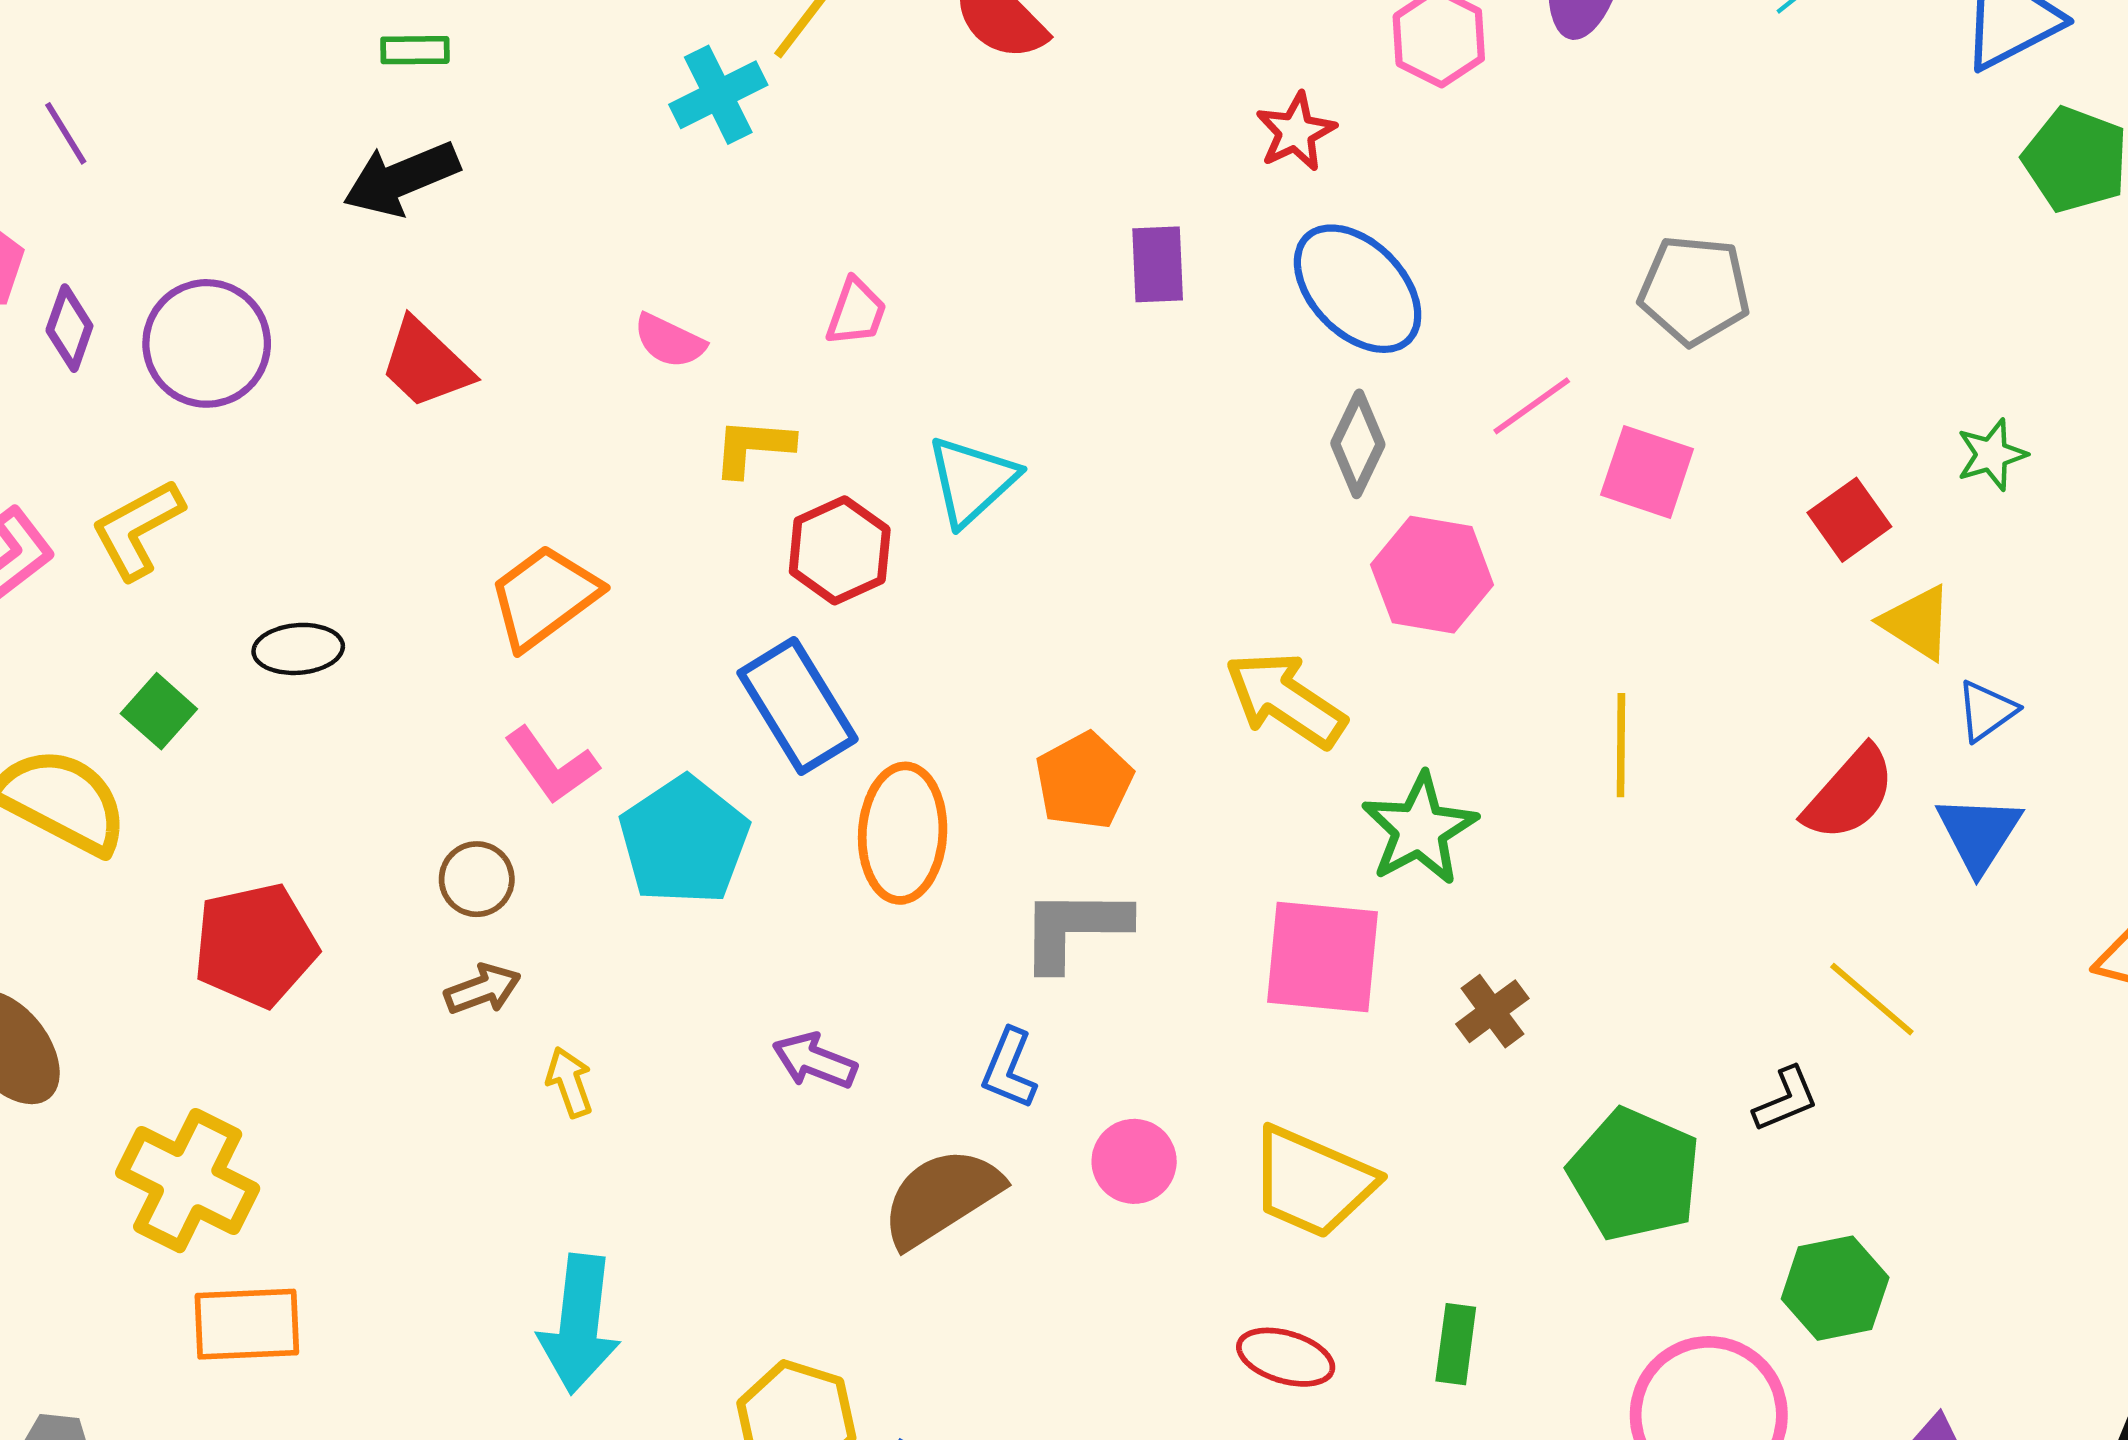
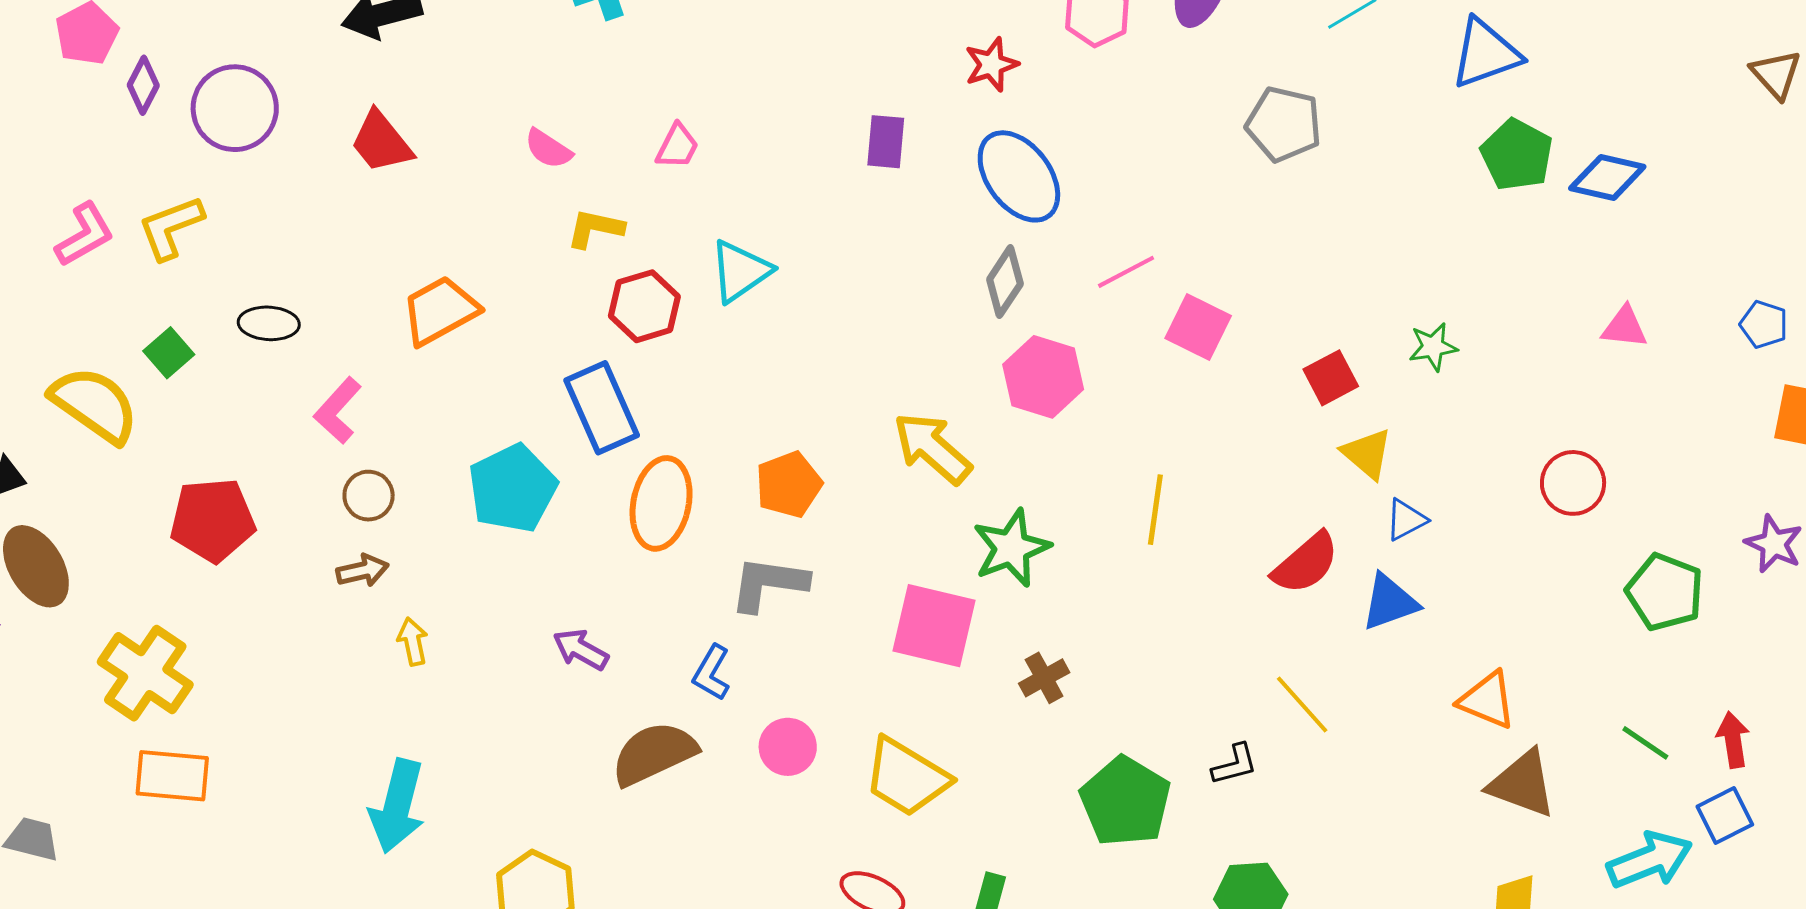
gray pentagon: (1694, 290) -> (1284, 124), moved
pink L-shape: (551, 765) -> (338, 411), moved, turned 70
blue triangle: (1979, 834) -> (1390, 602), turned 30

